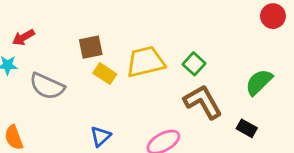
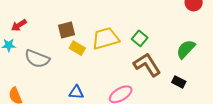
blue triangle: (101, 136) -> (76, 92), turned 49

